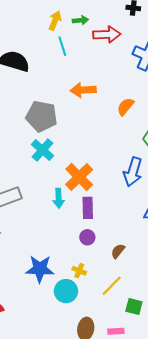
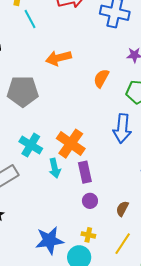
orange semicircle: (125, 107) -> (101, 78), moved
cyan cross: (42, 150) -> (31, 145), moved

